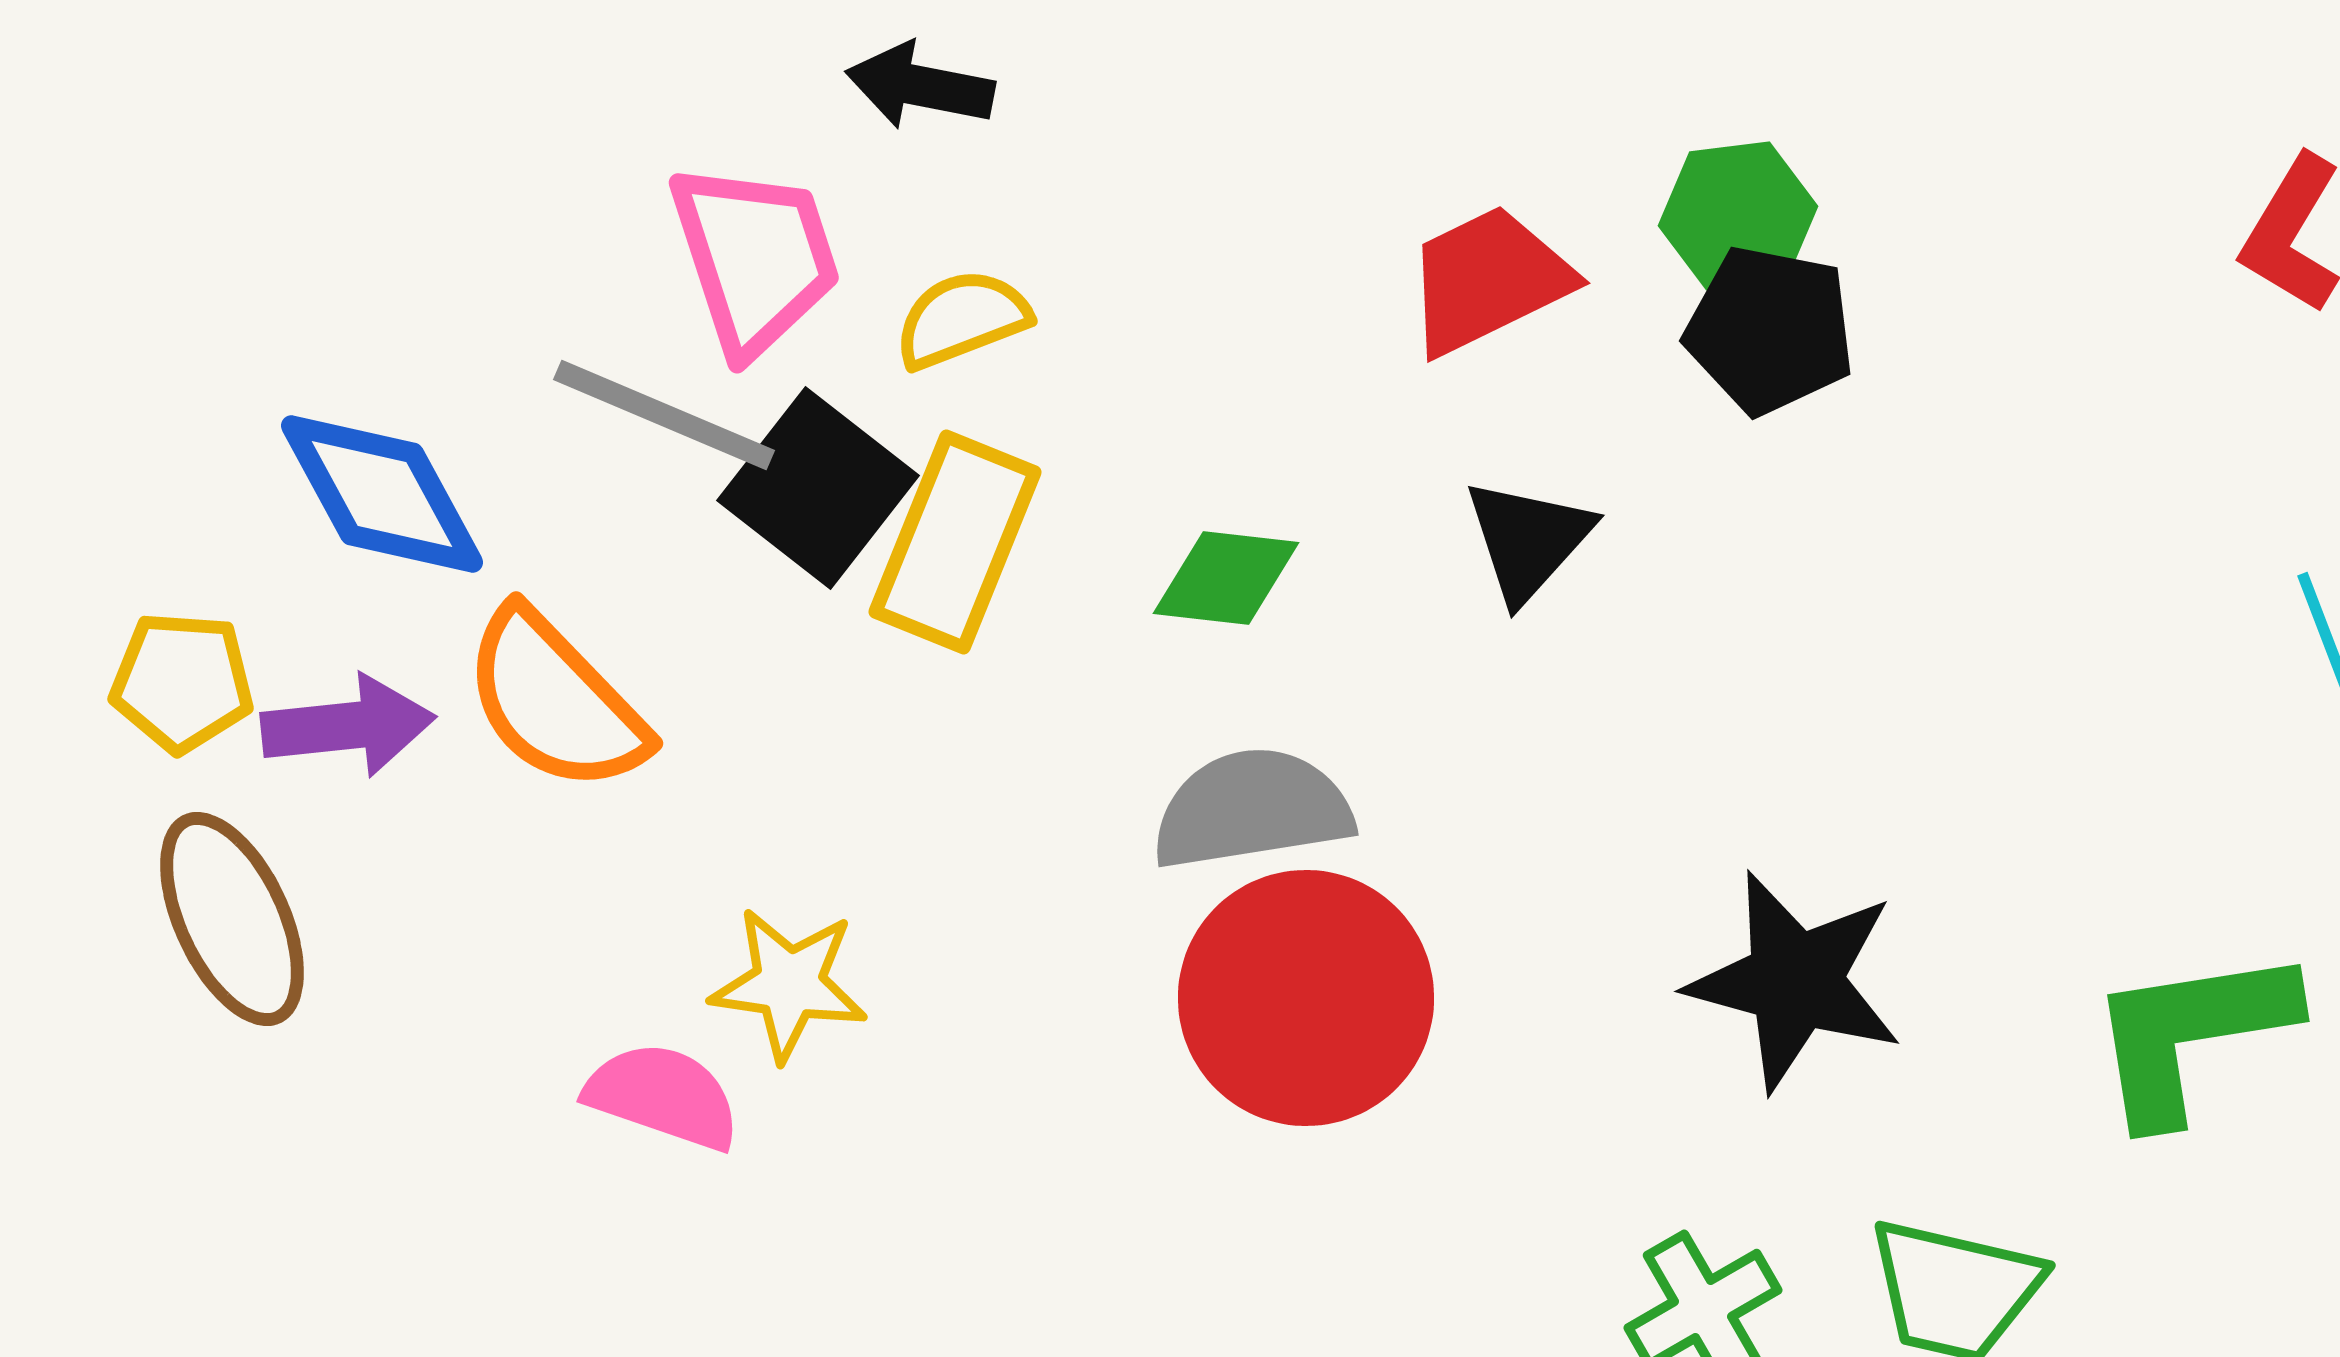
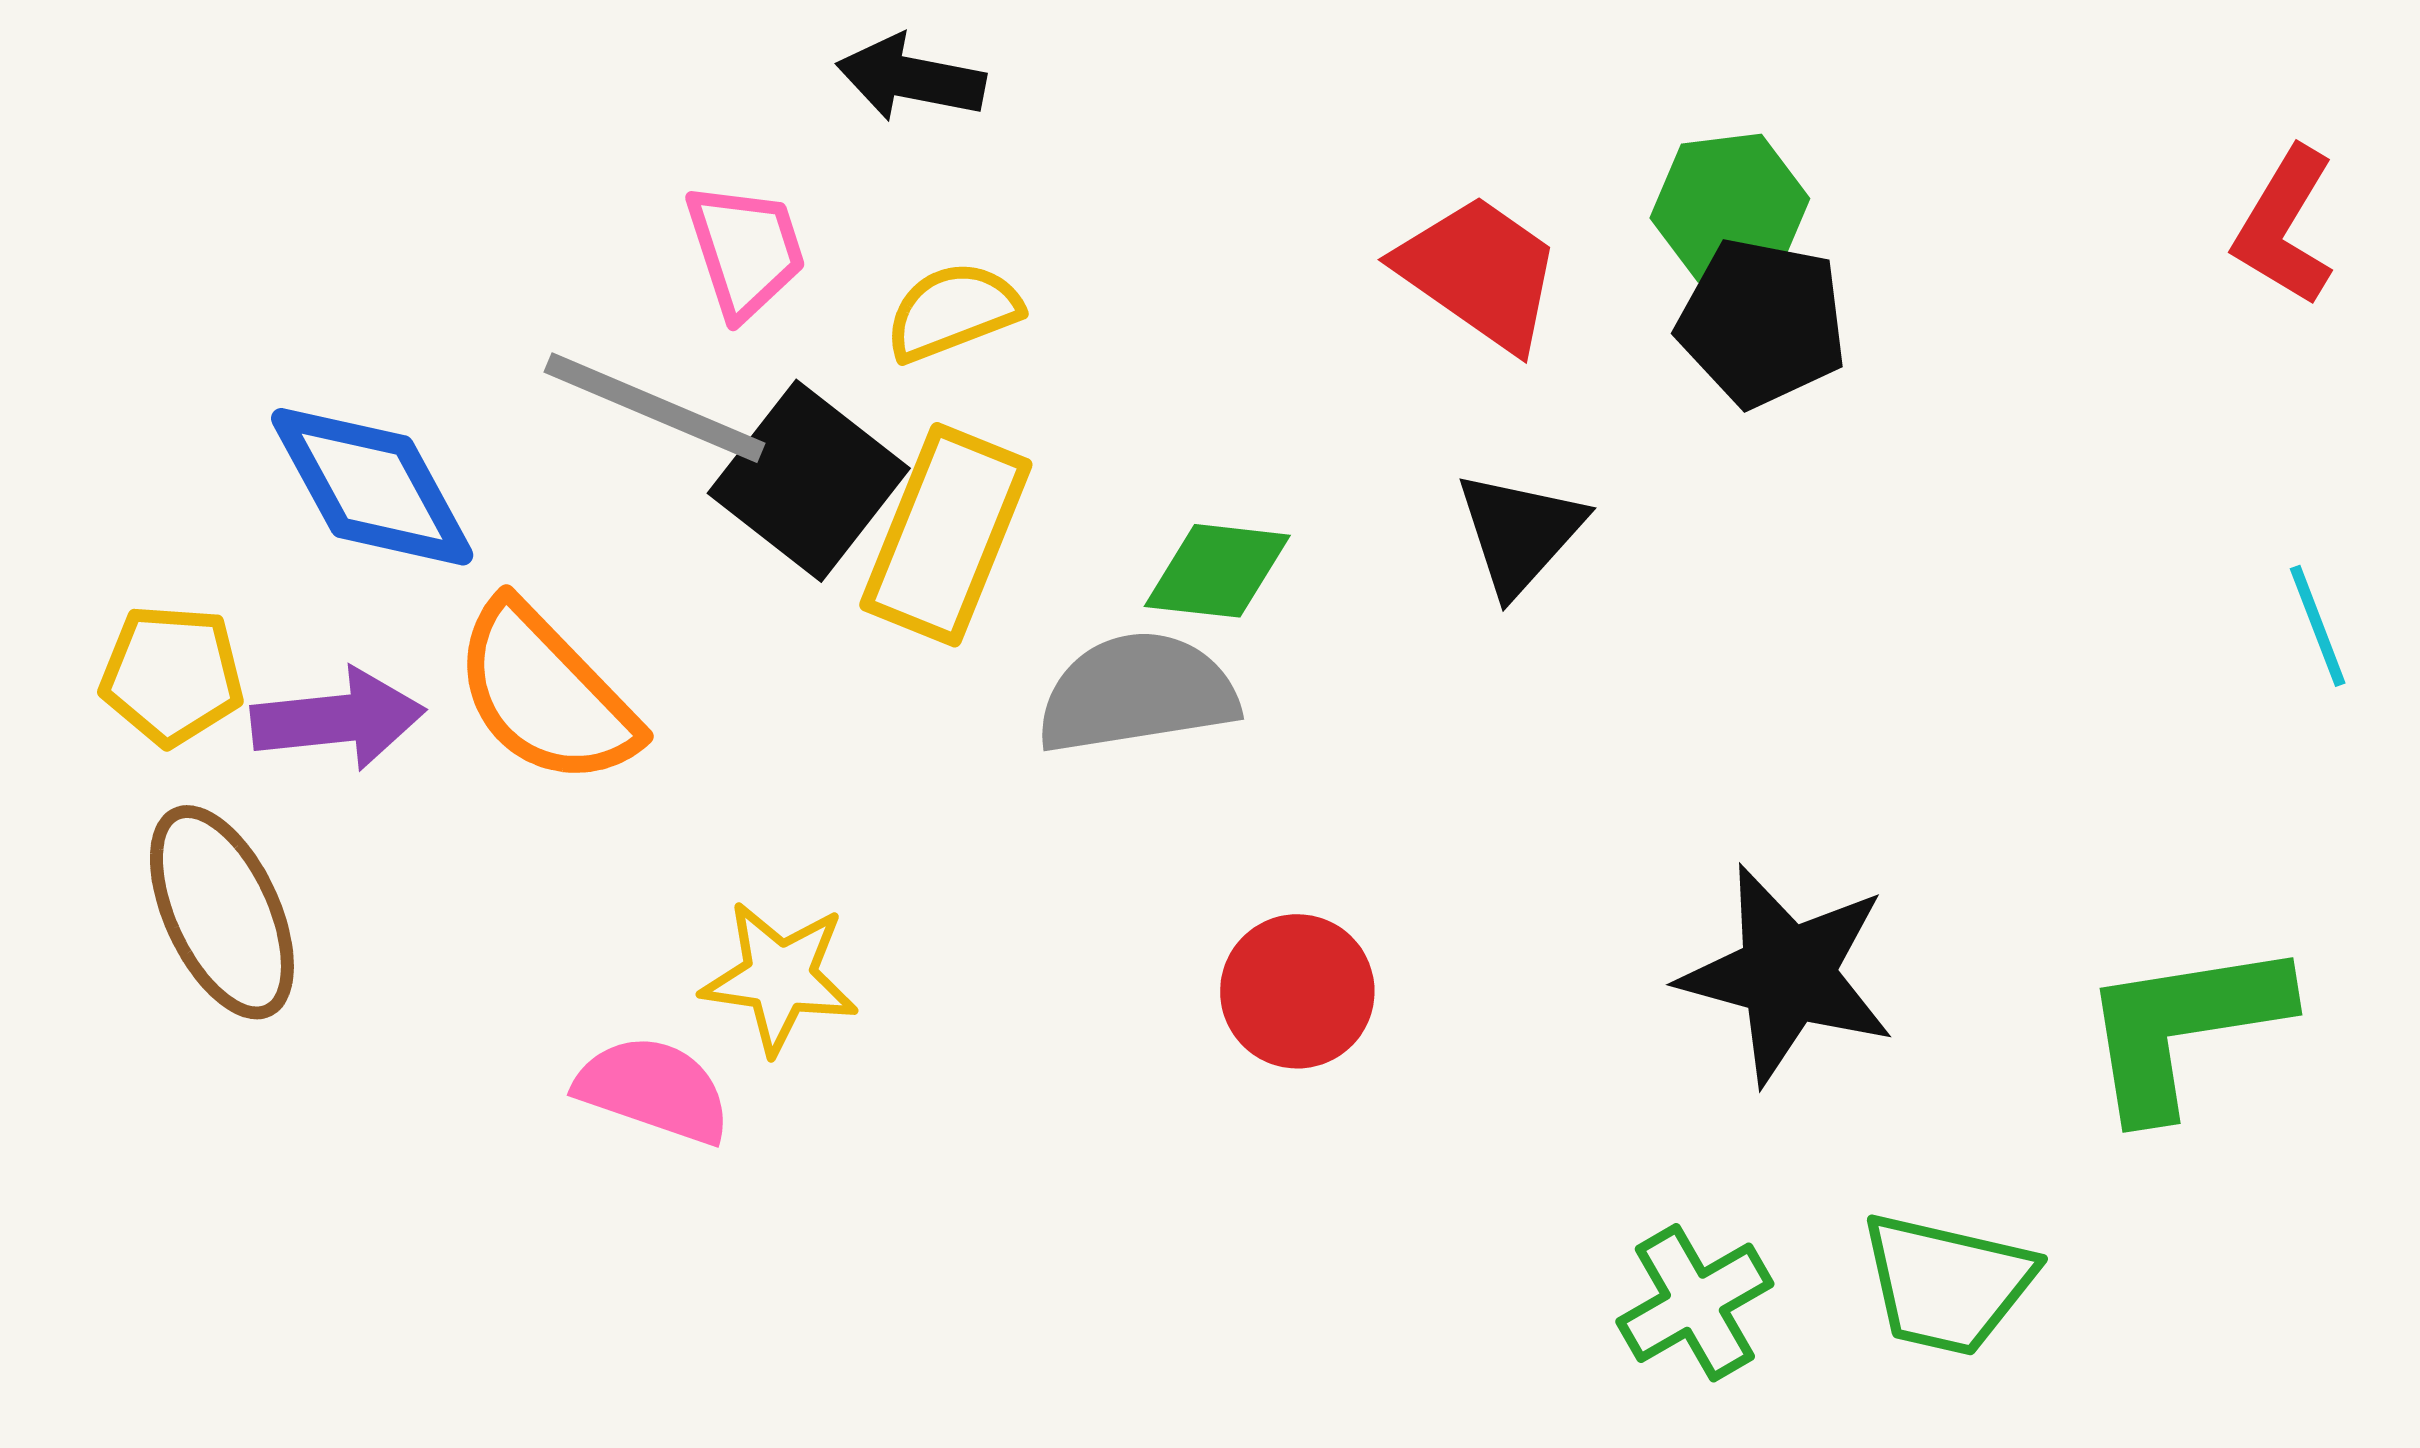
pink trapezoid: (755, 258) -> (746, 250), size x0.7
red trapezoid: (1488, 280) -> (1480, 272), turned 61
gray semicircle: (1252, 809) -> (1137, 693), moved
red circle: (1306, 998) -> (1297, 991), size x0.6

